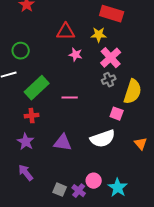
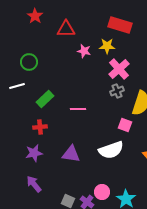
red triangle: (66, 32) -> (66, 29), moved
pink star: (76, 55) -> (84, 51), moved
green rectangle: (37, 88) -> (45, 99), size x0.7
purple star: (26, 142) -> (34, 153), turned 30

